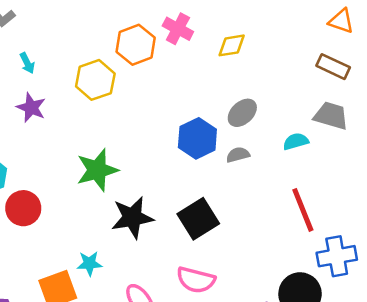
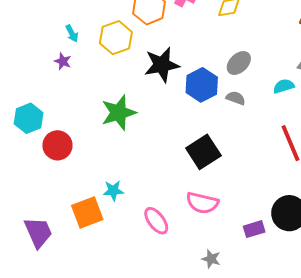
cyan arrow: (27, 63) -> (72, 33), moved
purple star: (31, 108) -> (63, 61), size x0.7
gray semicircle: (238, 155) -> (236, 98), turned 36
black star: (132, 217) -> (162, 65), moved

